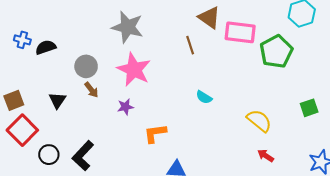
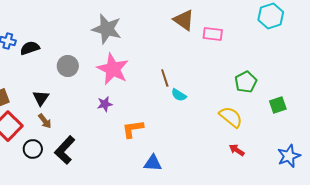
pink rectangle: (240, 32) -> (213, 34), size x0.7
brown line: (190, 45) -> (165, 78), moved
green pentagon: (276, 52) -> (246, 82), moved, size x0.7
brown arrow: (91, 90) -> (45, 121), moved

